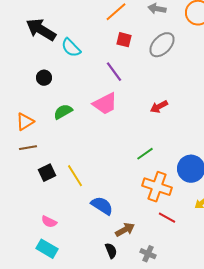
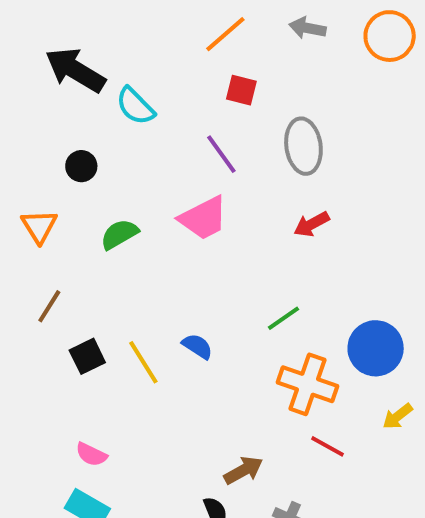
gray ellipse: (162, 45) -> (303, 146), moved, turned -52
orange triangle: (25, 122) -> (39, 226), moved, turned -30
brown line: (28, 148) -> (49, 306), turned -48
blue semicircle: (102, 206) -> (197, 346), moved, size x0.7

